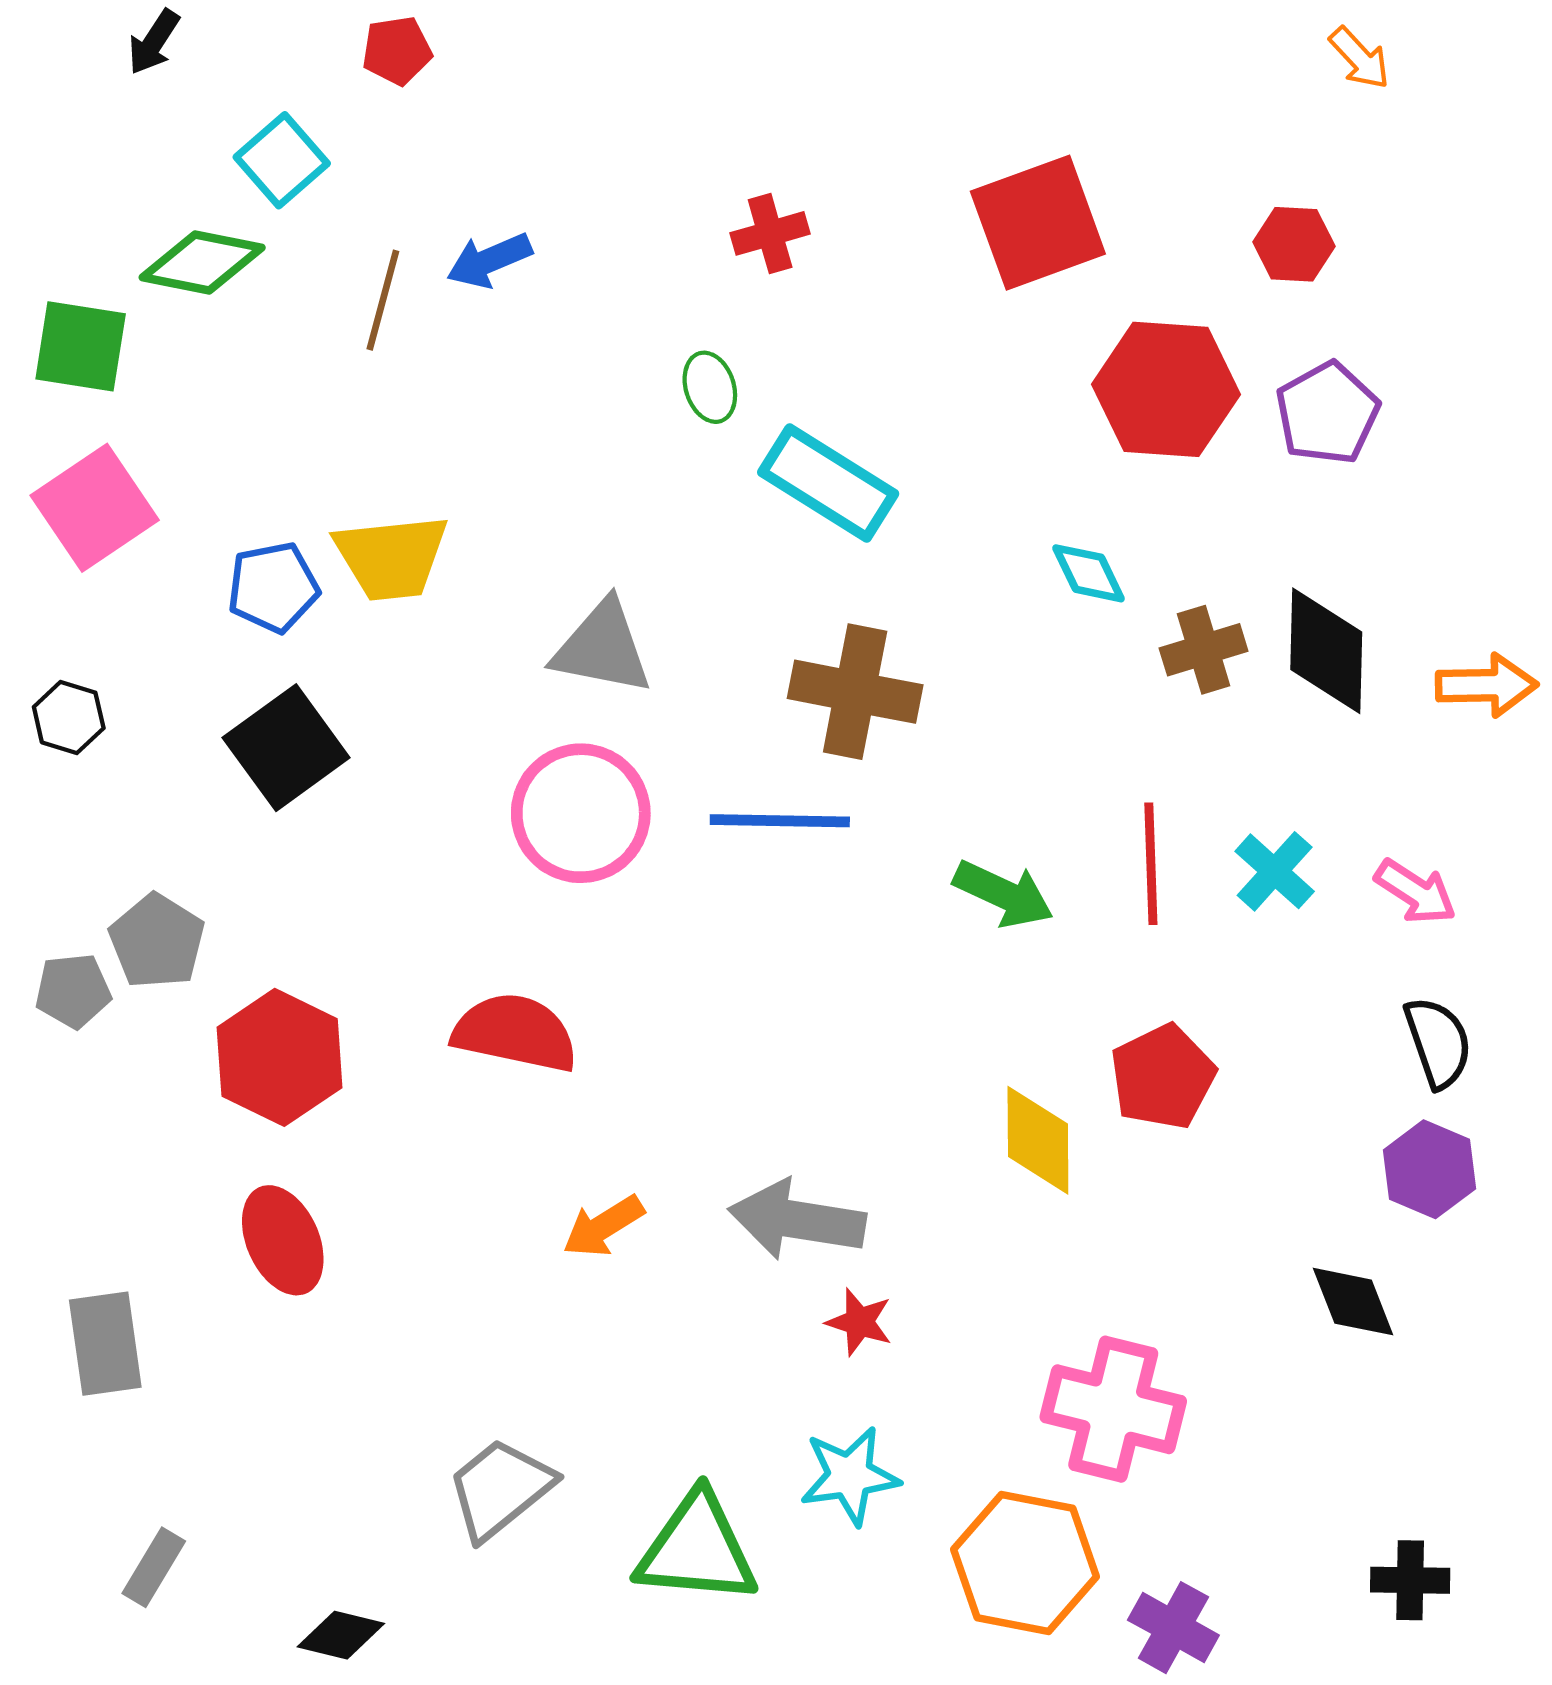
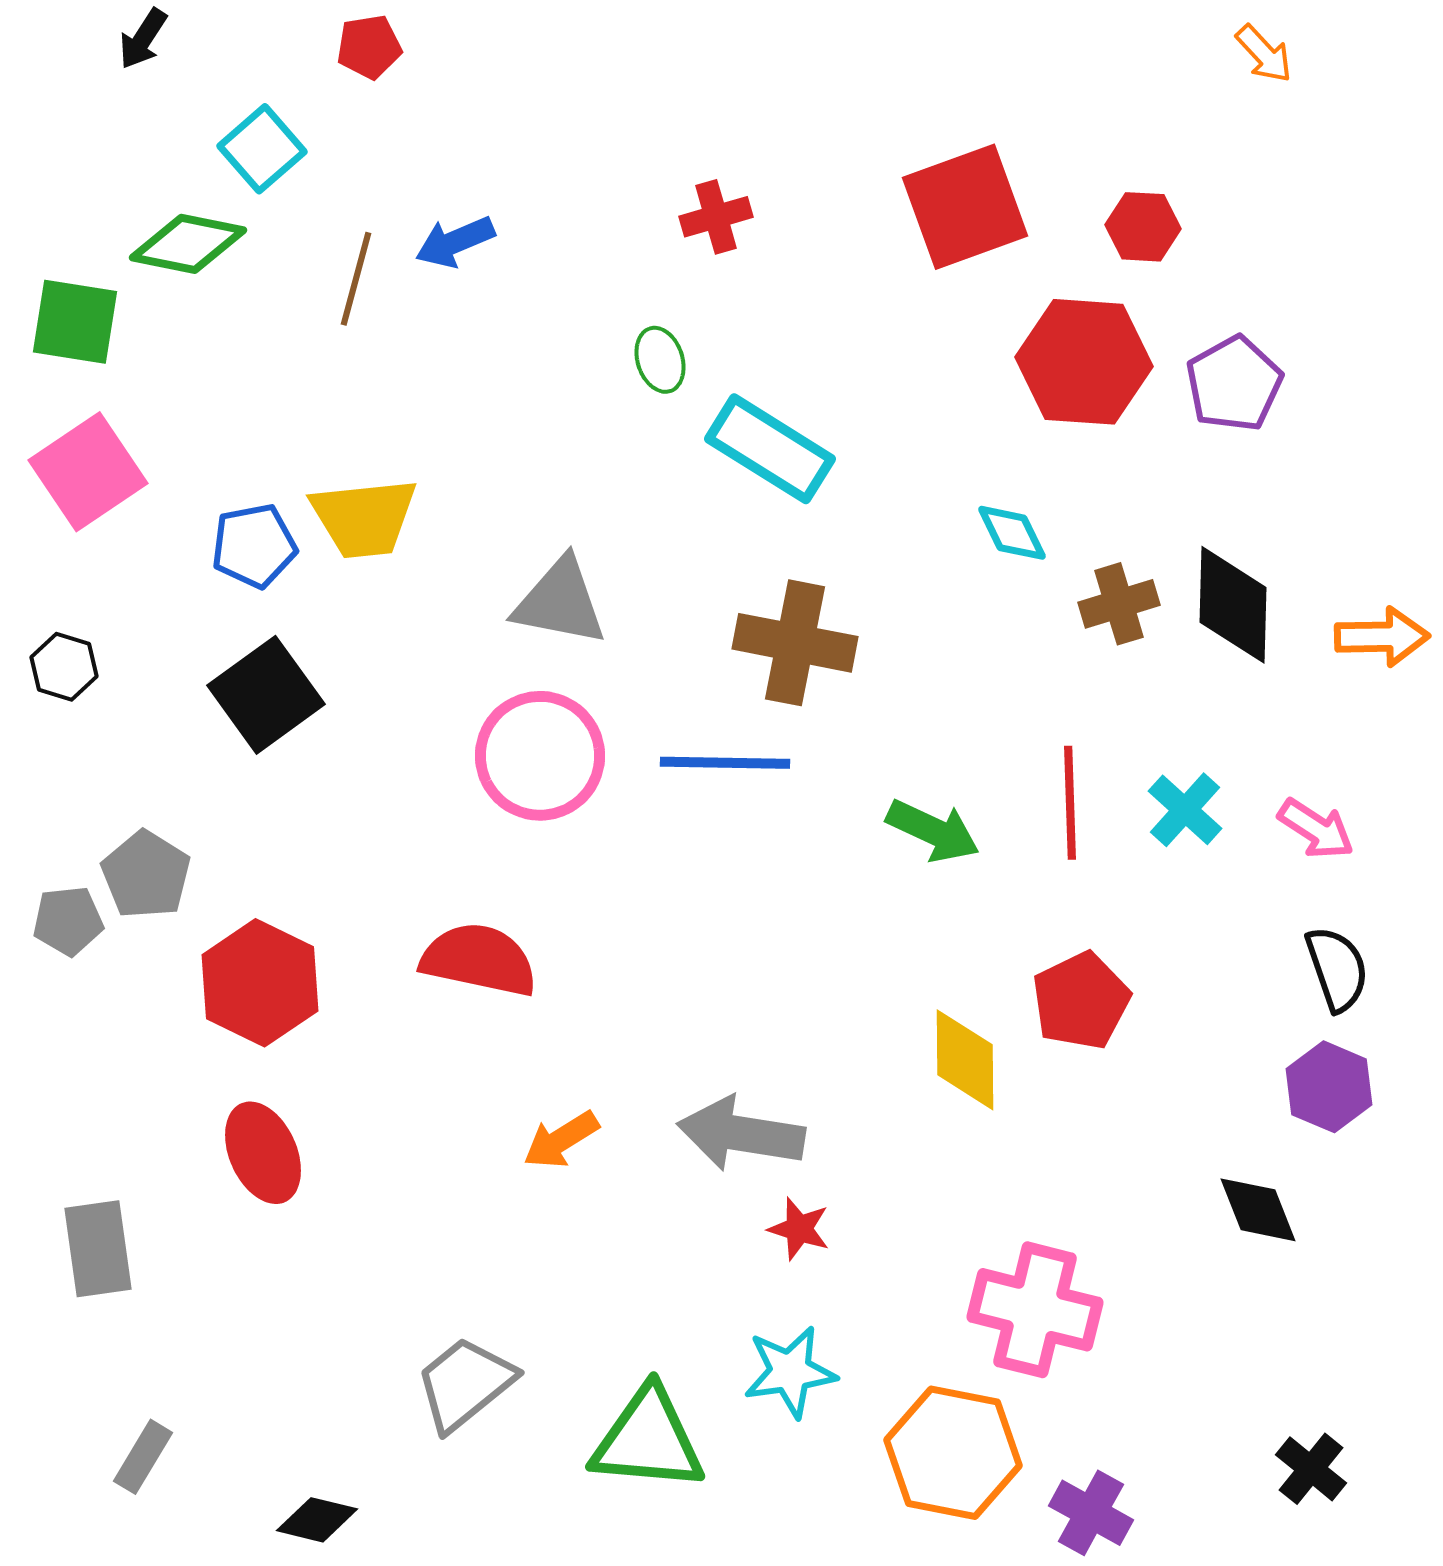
red hexagon: (1294, 244) -> (1143, 227), moved
black cross: (1410, 1580) -> (1311, 1469), turned 38

